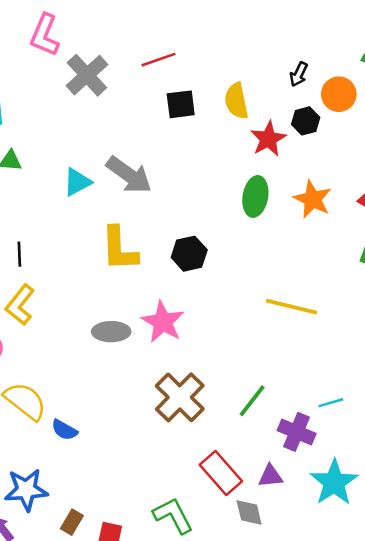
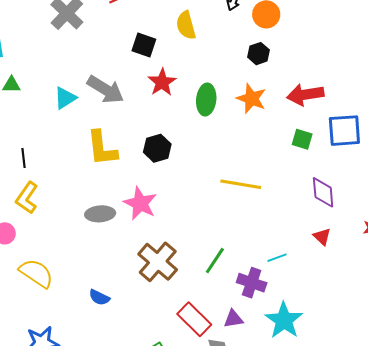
black square: (181, 104) -> (144, 45), moved, turned 30
black hexagon: (306, 121) -> (258, 54), moved
red star: (268, 139) -> (162, 82), moved
blue semicircle: (64, 430) -> (99, 297), moved

